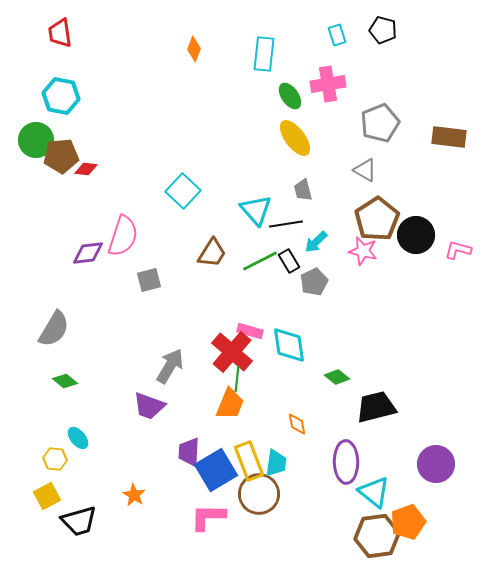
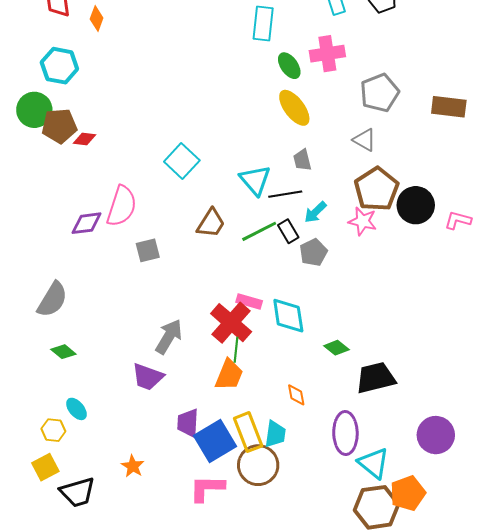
orange diamond: (194, 49) -> (97, 18), moved

